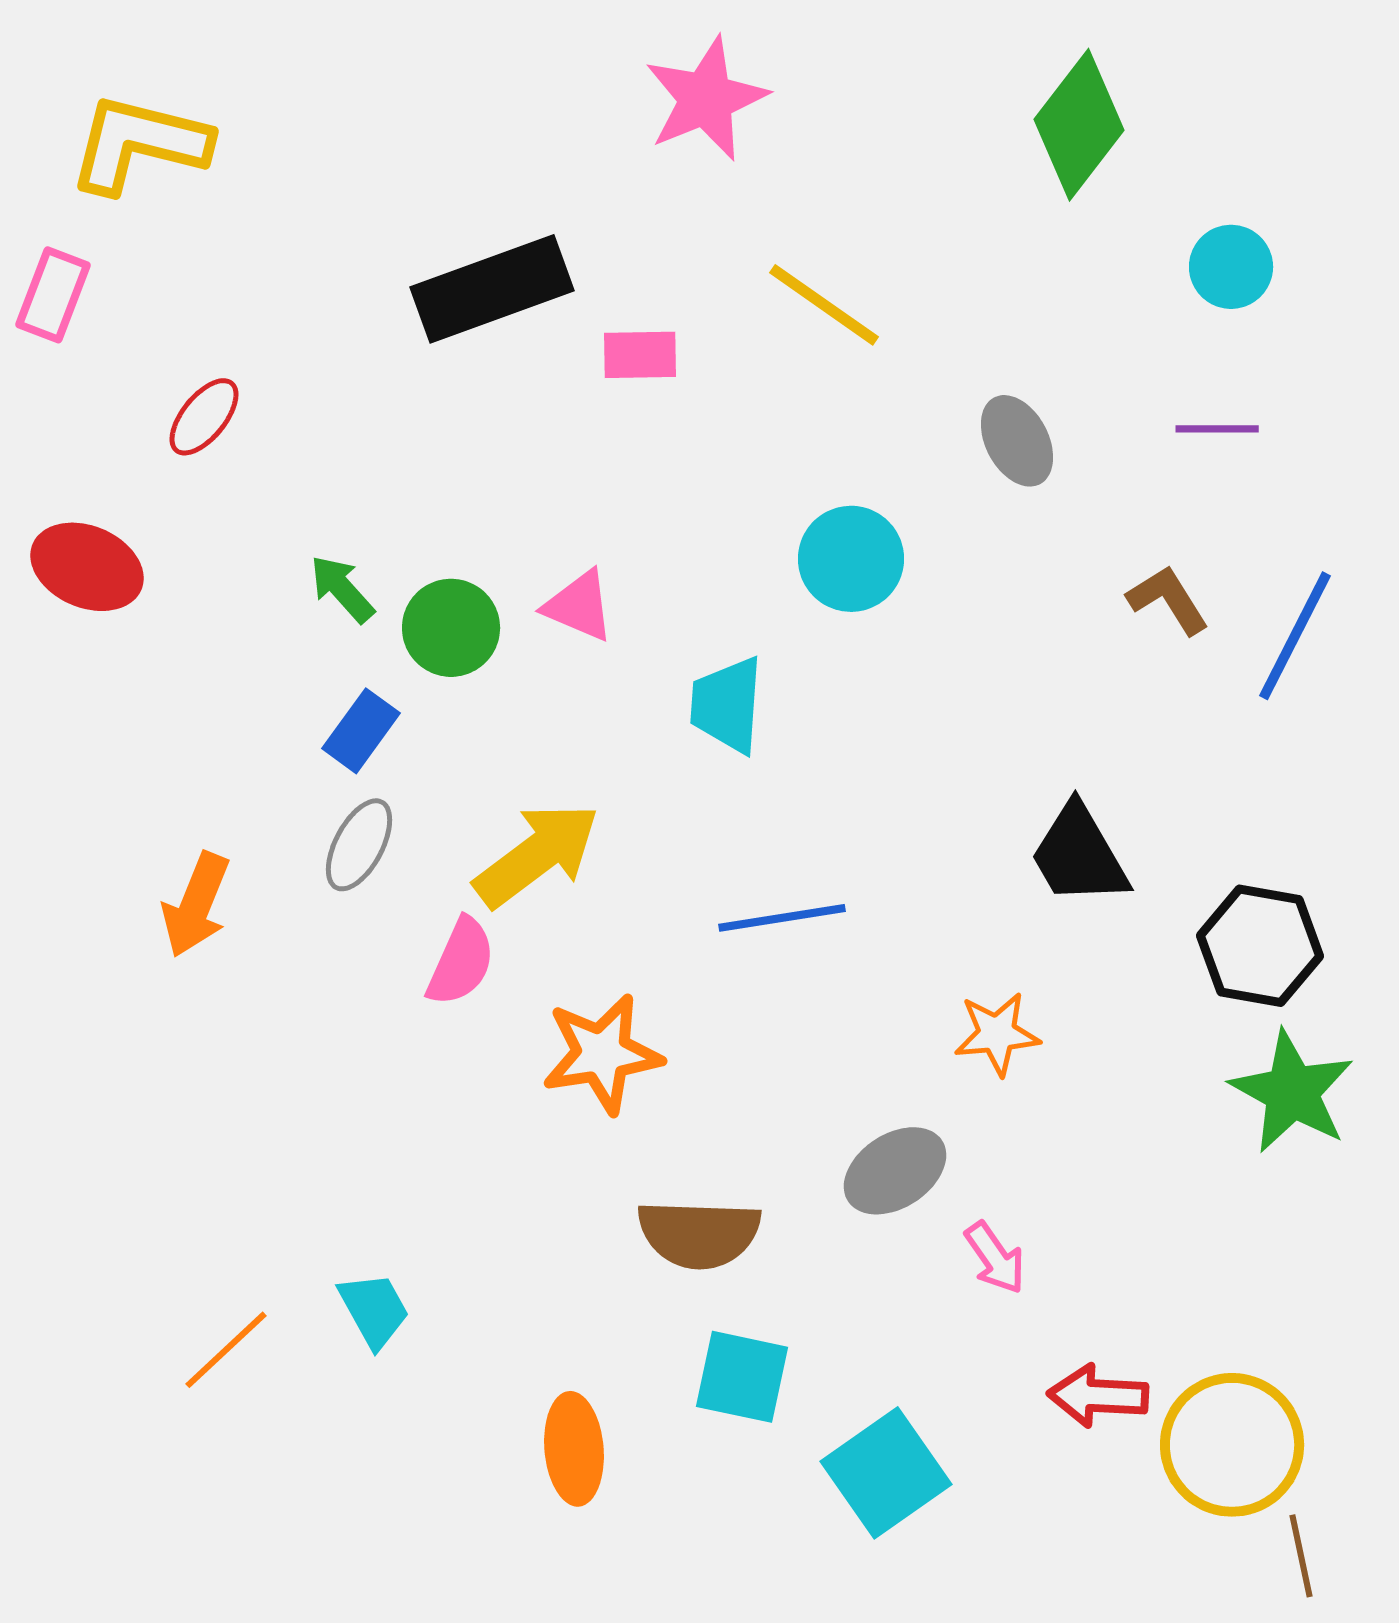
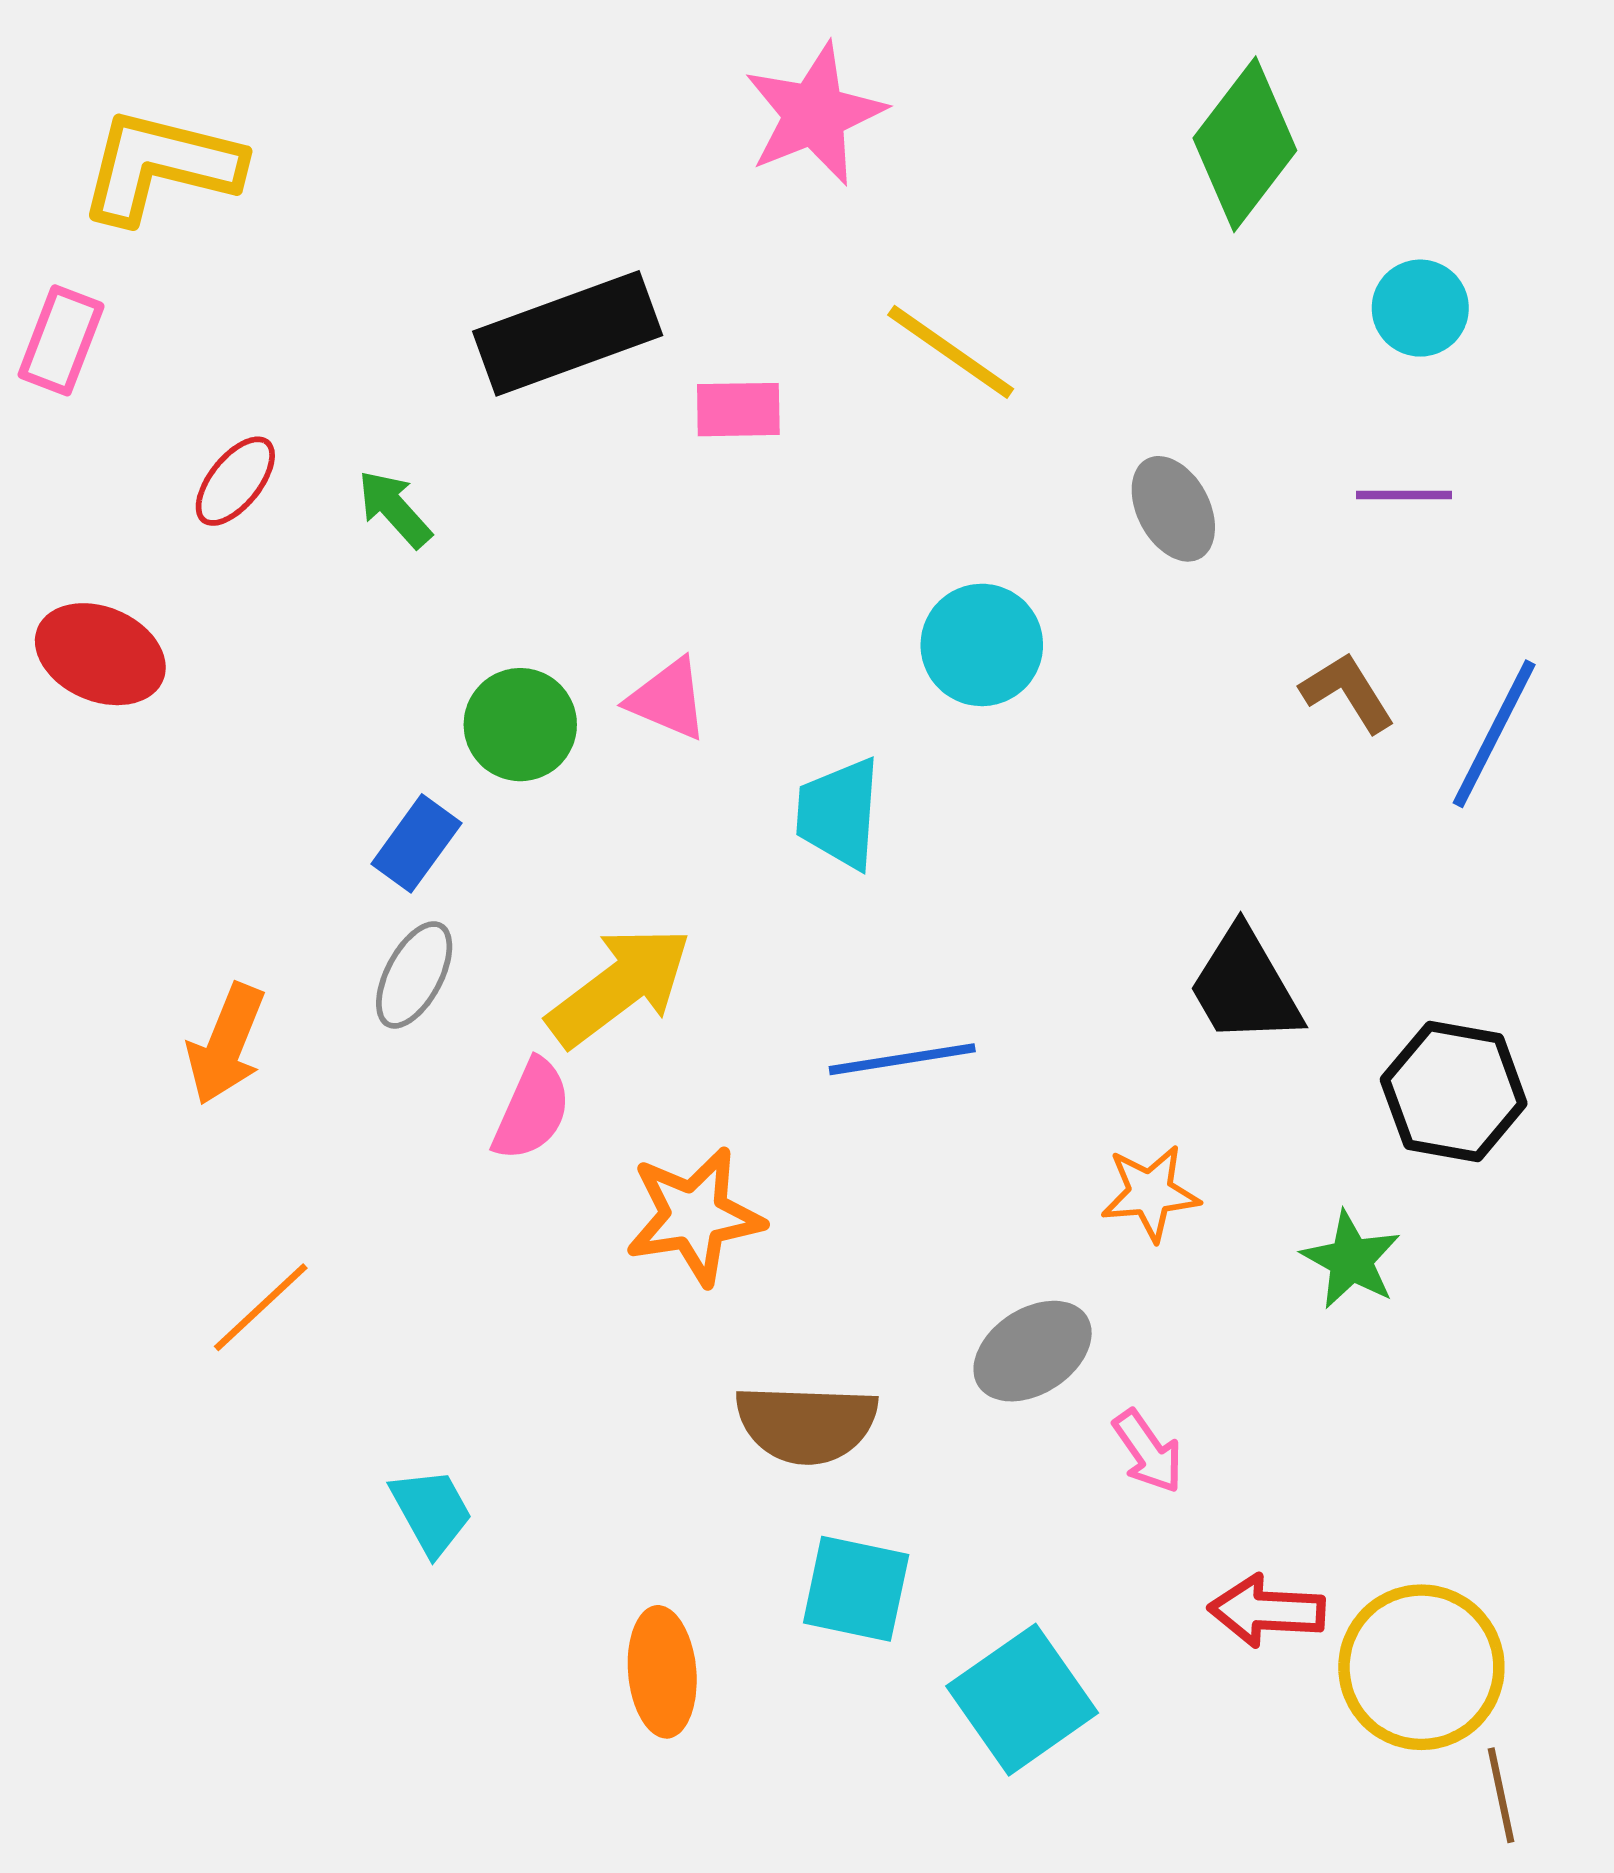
green arrow: (342, 589) -> (395, 509), moved
green star: (1292, 1092) -> (1351, 1260), moved, size x0.7
orange line: (226, 1350) -> (261, 1307), moved

